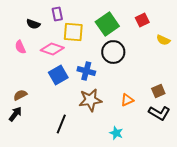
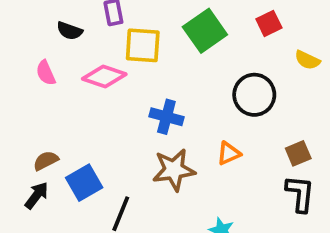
black circle: (113, 52) -> (254, 95), moved
blue square: (58, 75) -> (84, 183), moved
orange triangle: (127, 100) -> (229, 153), moved
black L-shape: (159, 113) -> (300, 194), turned -115

